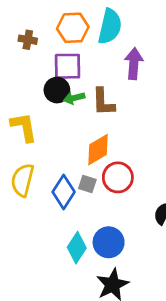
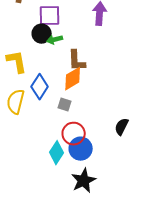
brown L-shape: (103, 102) -> (77, 61), moved
red circle: (118, 177) -> (74, 134), moved
blue diamond: (64, 192) -> (40, 87), moved

